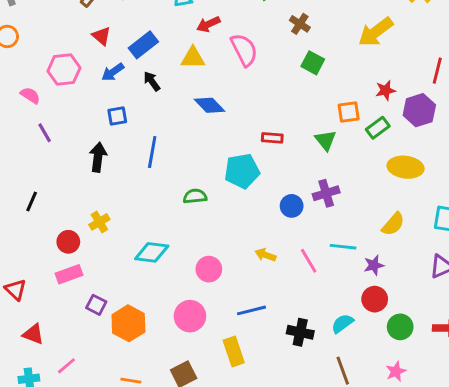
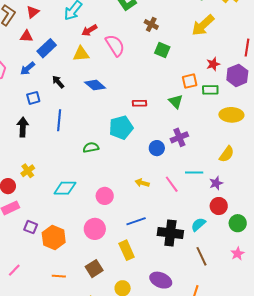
red triangle: (101, 36) -> (26, 36), moved, turned -32
black arrow: (152, 81) -> (58, 82), moved
green rectangle: (378, 128) -> (210, 90), turned 42
black cross: (300, 332) -> (170, 233), size x1.4

